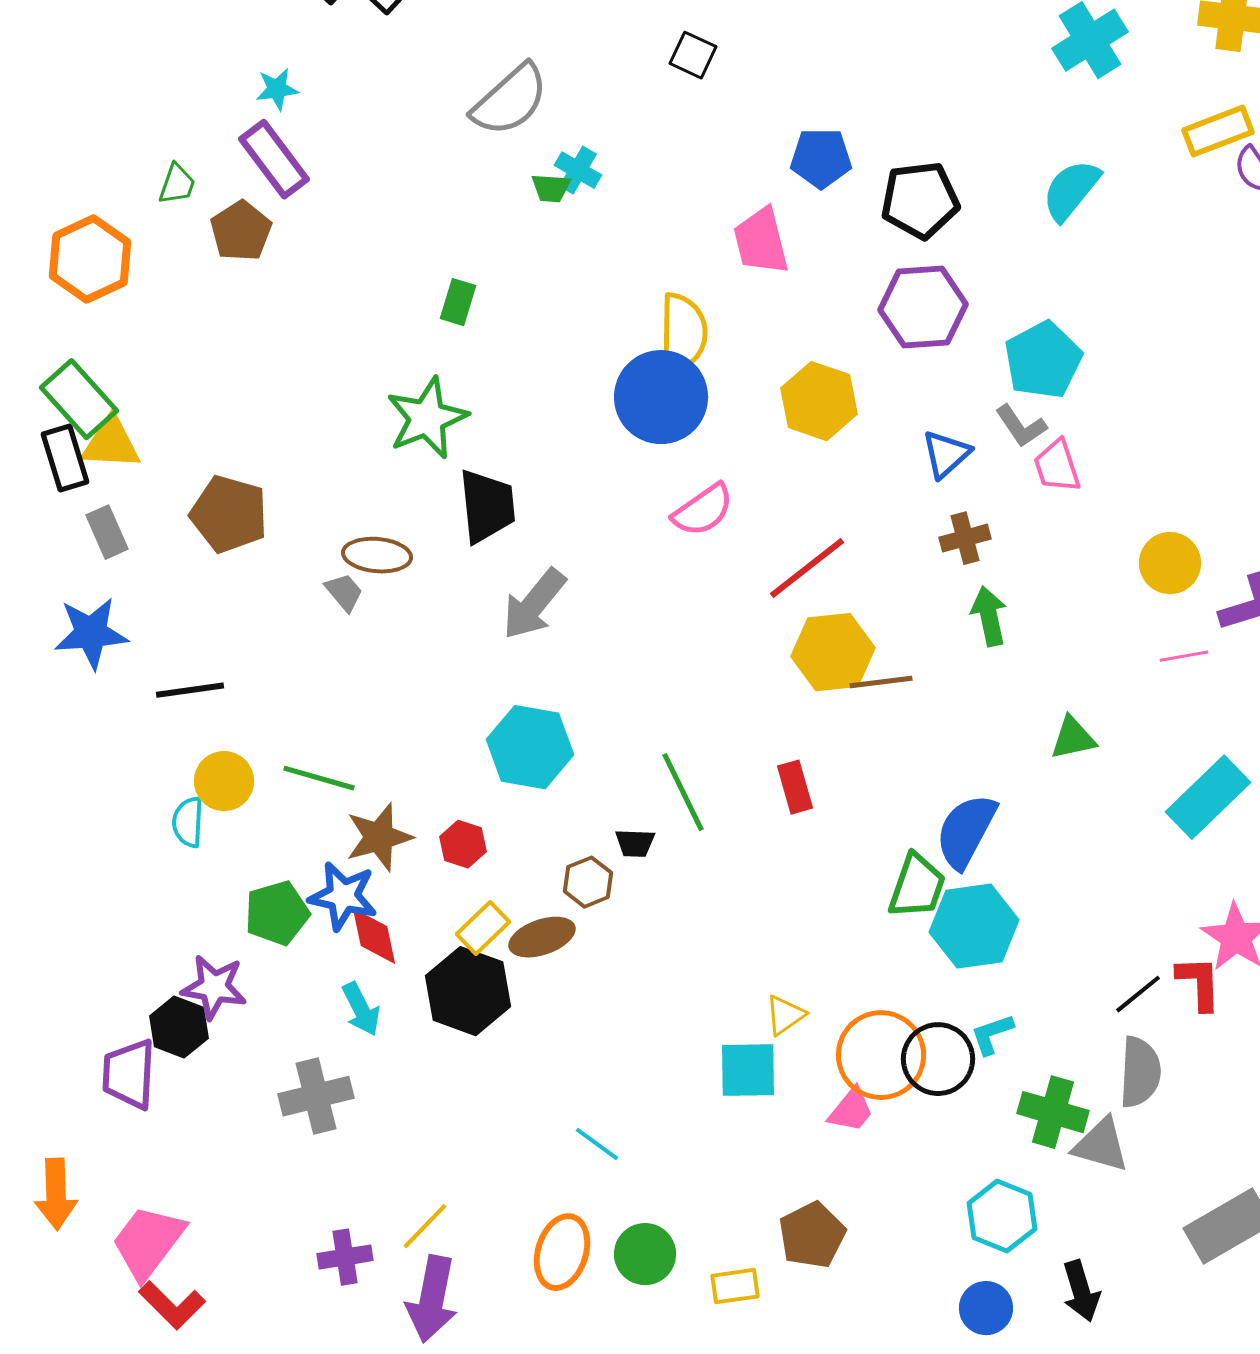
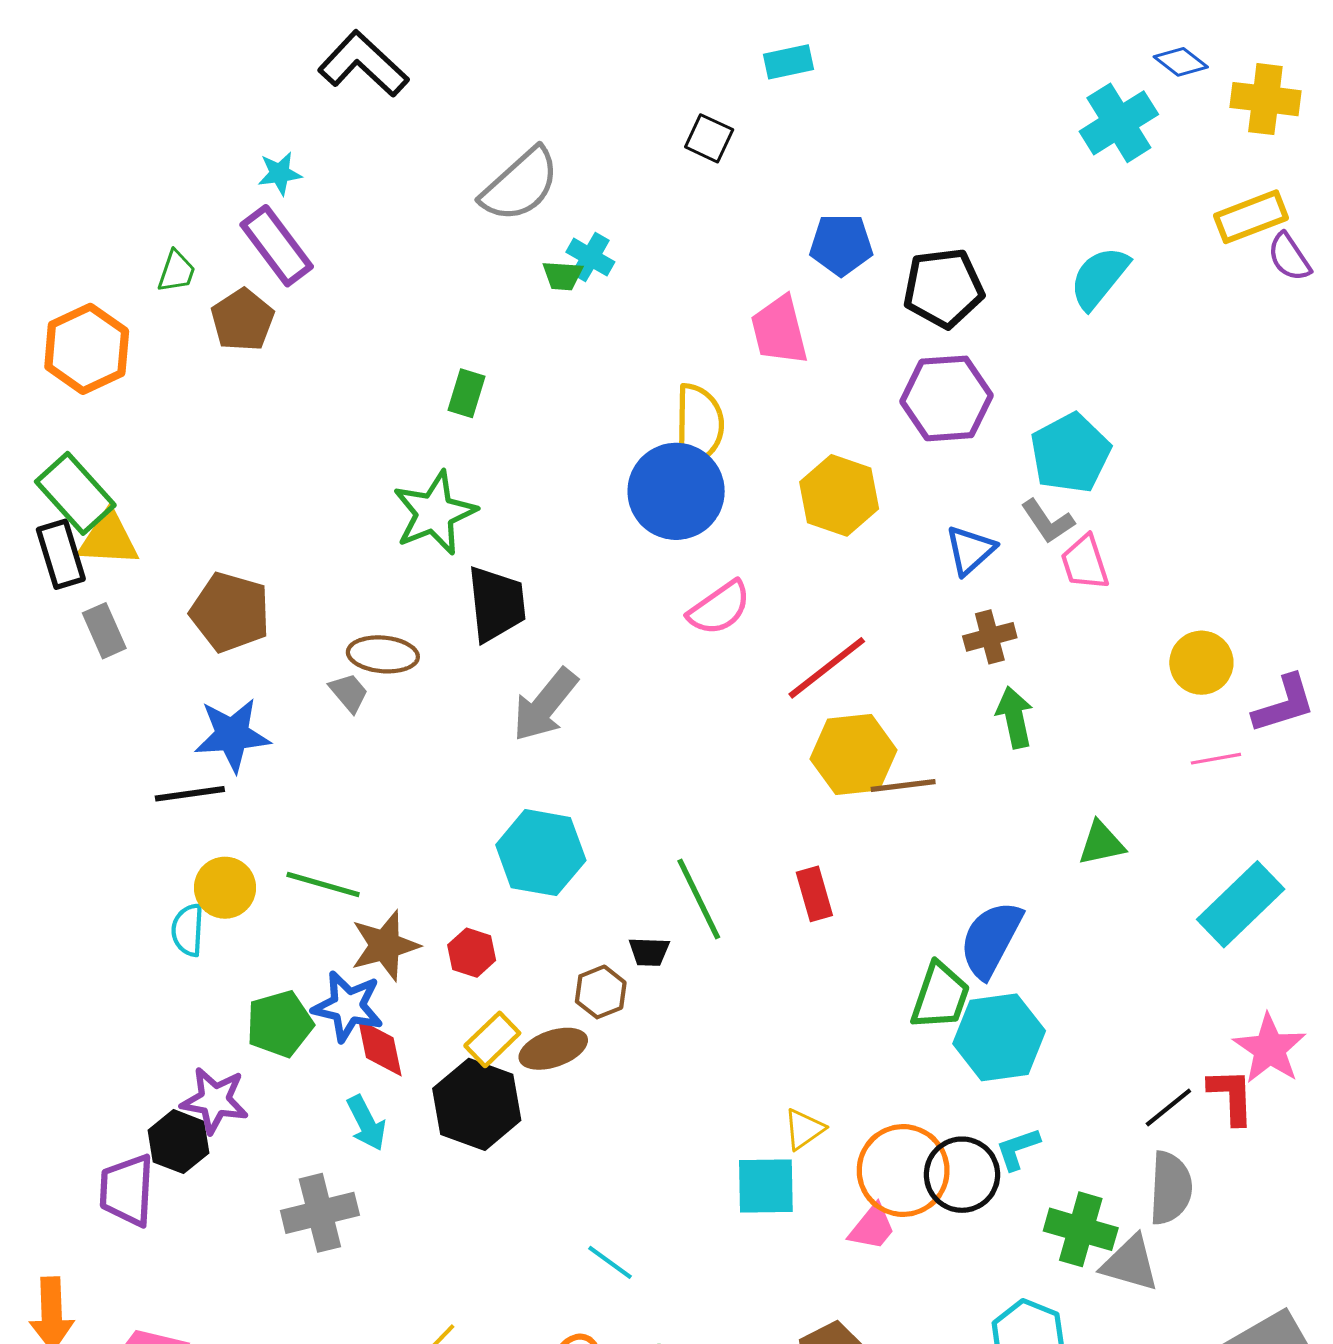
blue star: (91, 633) -> (232, 735), moved

